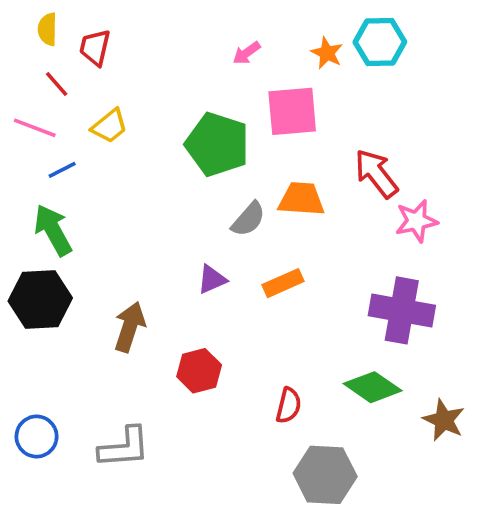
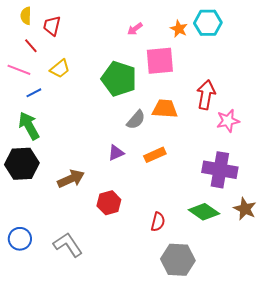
red arrow: (376, 174) -> (206, 95), turned 48
brown arrow: (130, 327) -> (71, 179), turned 48
brown star: (444, 420) -> (245, 209), moved
gray L-shape: (124, 447) -> (68, 245), turned -120

